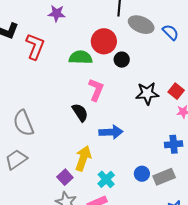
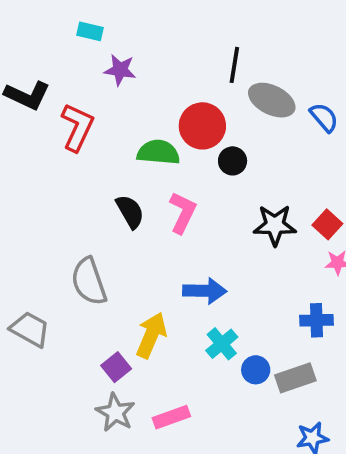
black semicircle: (80, 112) -> (130, 212), moved
gray semicircle: (23, 123) -> (89, 281), moved
gray trapezoid: (16, 159) -> (30, 329), turned 60
cyan cross: (106, 179) -> (222, 344), moved

